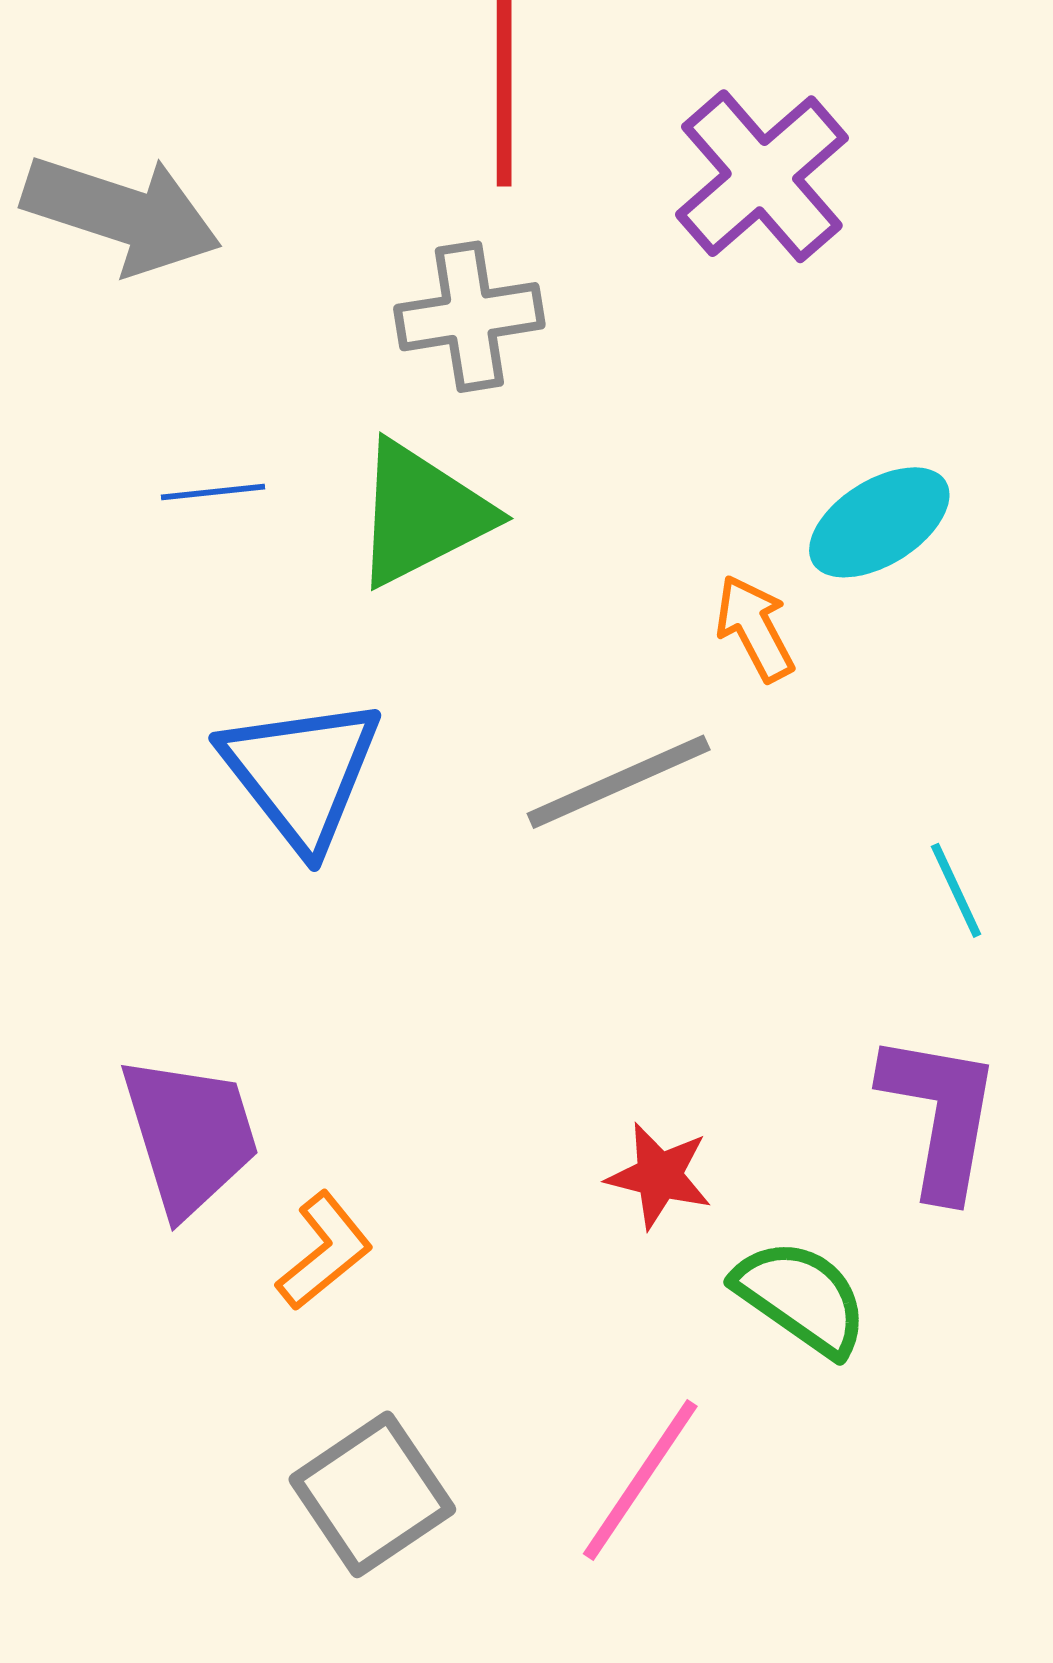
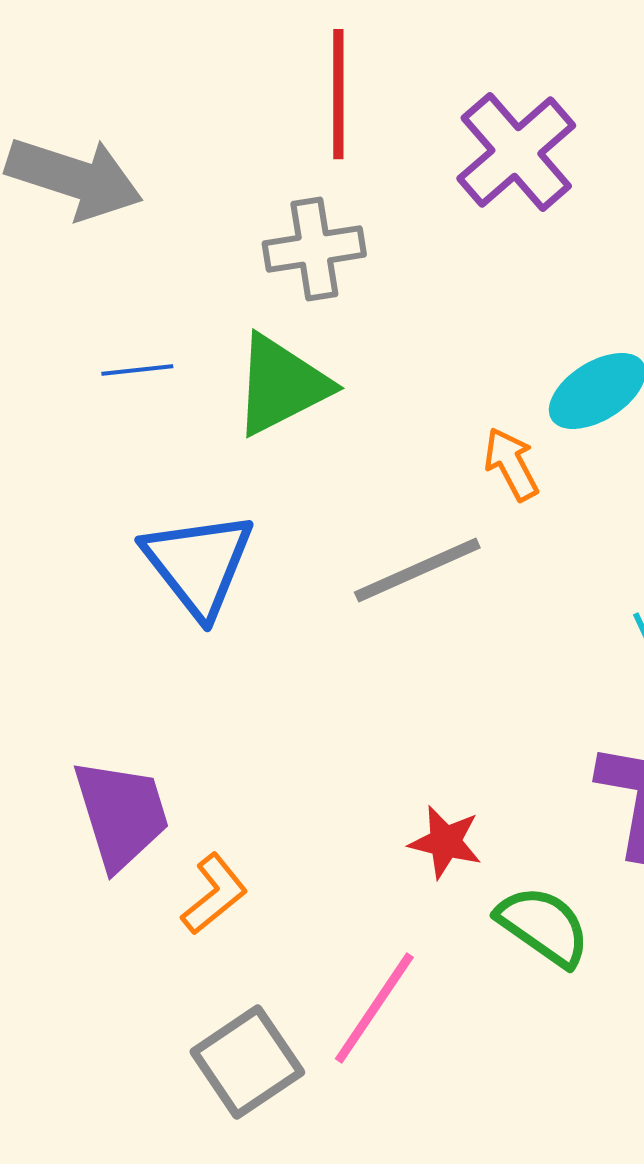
pink line: (640, 1480) -> (374, 1008), moved

